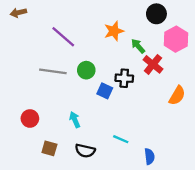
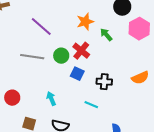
red cross: (153, 64) -> (81, 51), moved
black cross: (124, 78) -> (104, 82), moved
orange semicircle: (177, 95) -> (140, 78), turned 36
cyan line: (121, 139) -> (91, 105), moved

